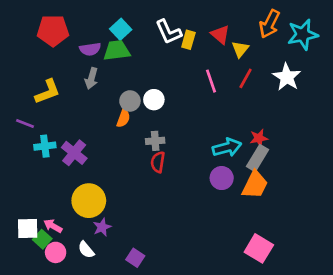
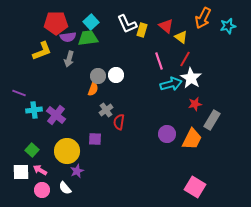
red pentagon: (53, 31) -> (56, 23), moved
cyan star: (303, 35) -> (228, 26), size x0.7
yellow triangle: (240, 49) -> (181, 37), turned -32
white star: (287, 77) -> (191, 78), moved
yellow L-shape: (48, 92) -> (42, 51), moved
gray cross: (155, 141) -> (106, 110), moved, turned -32
cyan arrow: (227, 147) -> (171, 84), moved
gray rectangle: (258, 158) -> (212, 120), moved
green square: (42, 239) -> (32, 150), moved
purple square: (135, 258) -> (95, 139), moved, turned -32

